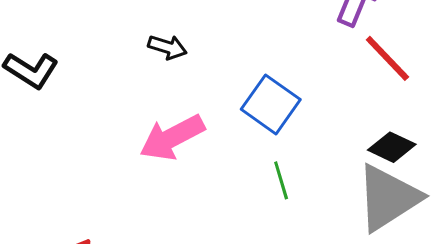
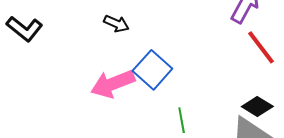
blue square: (271, 104) -> (152, 70), moved

